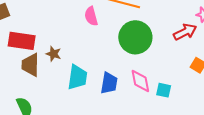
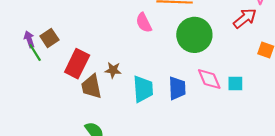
red rectangle: (22, 41) -> (77, 64), turned -60

